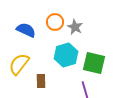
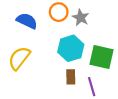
brown rectangle: (41, 81) -> (71, 77), moved

